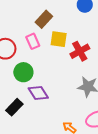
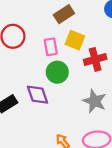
pink rectangle: (33, 41) -> (51, 47), moved
green circle: (23, 72) -> (57, 72), moved

